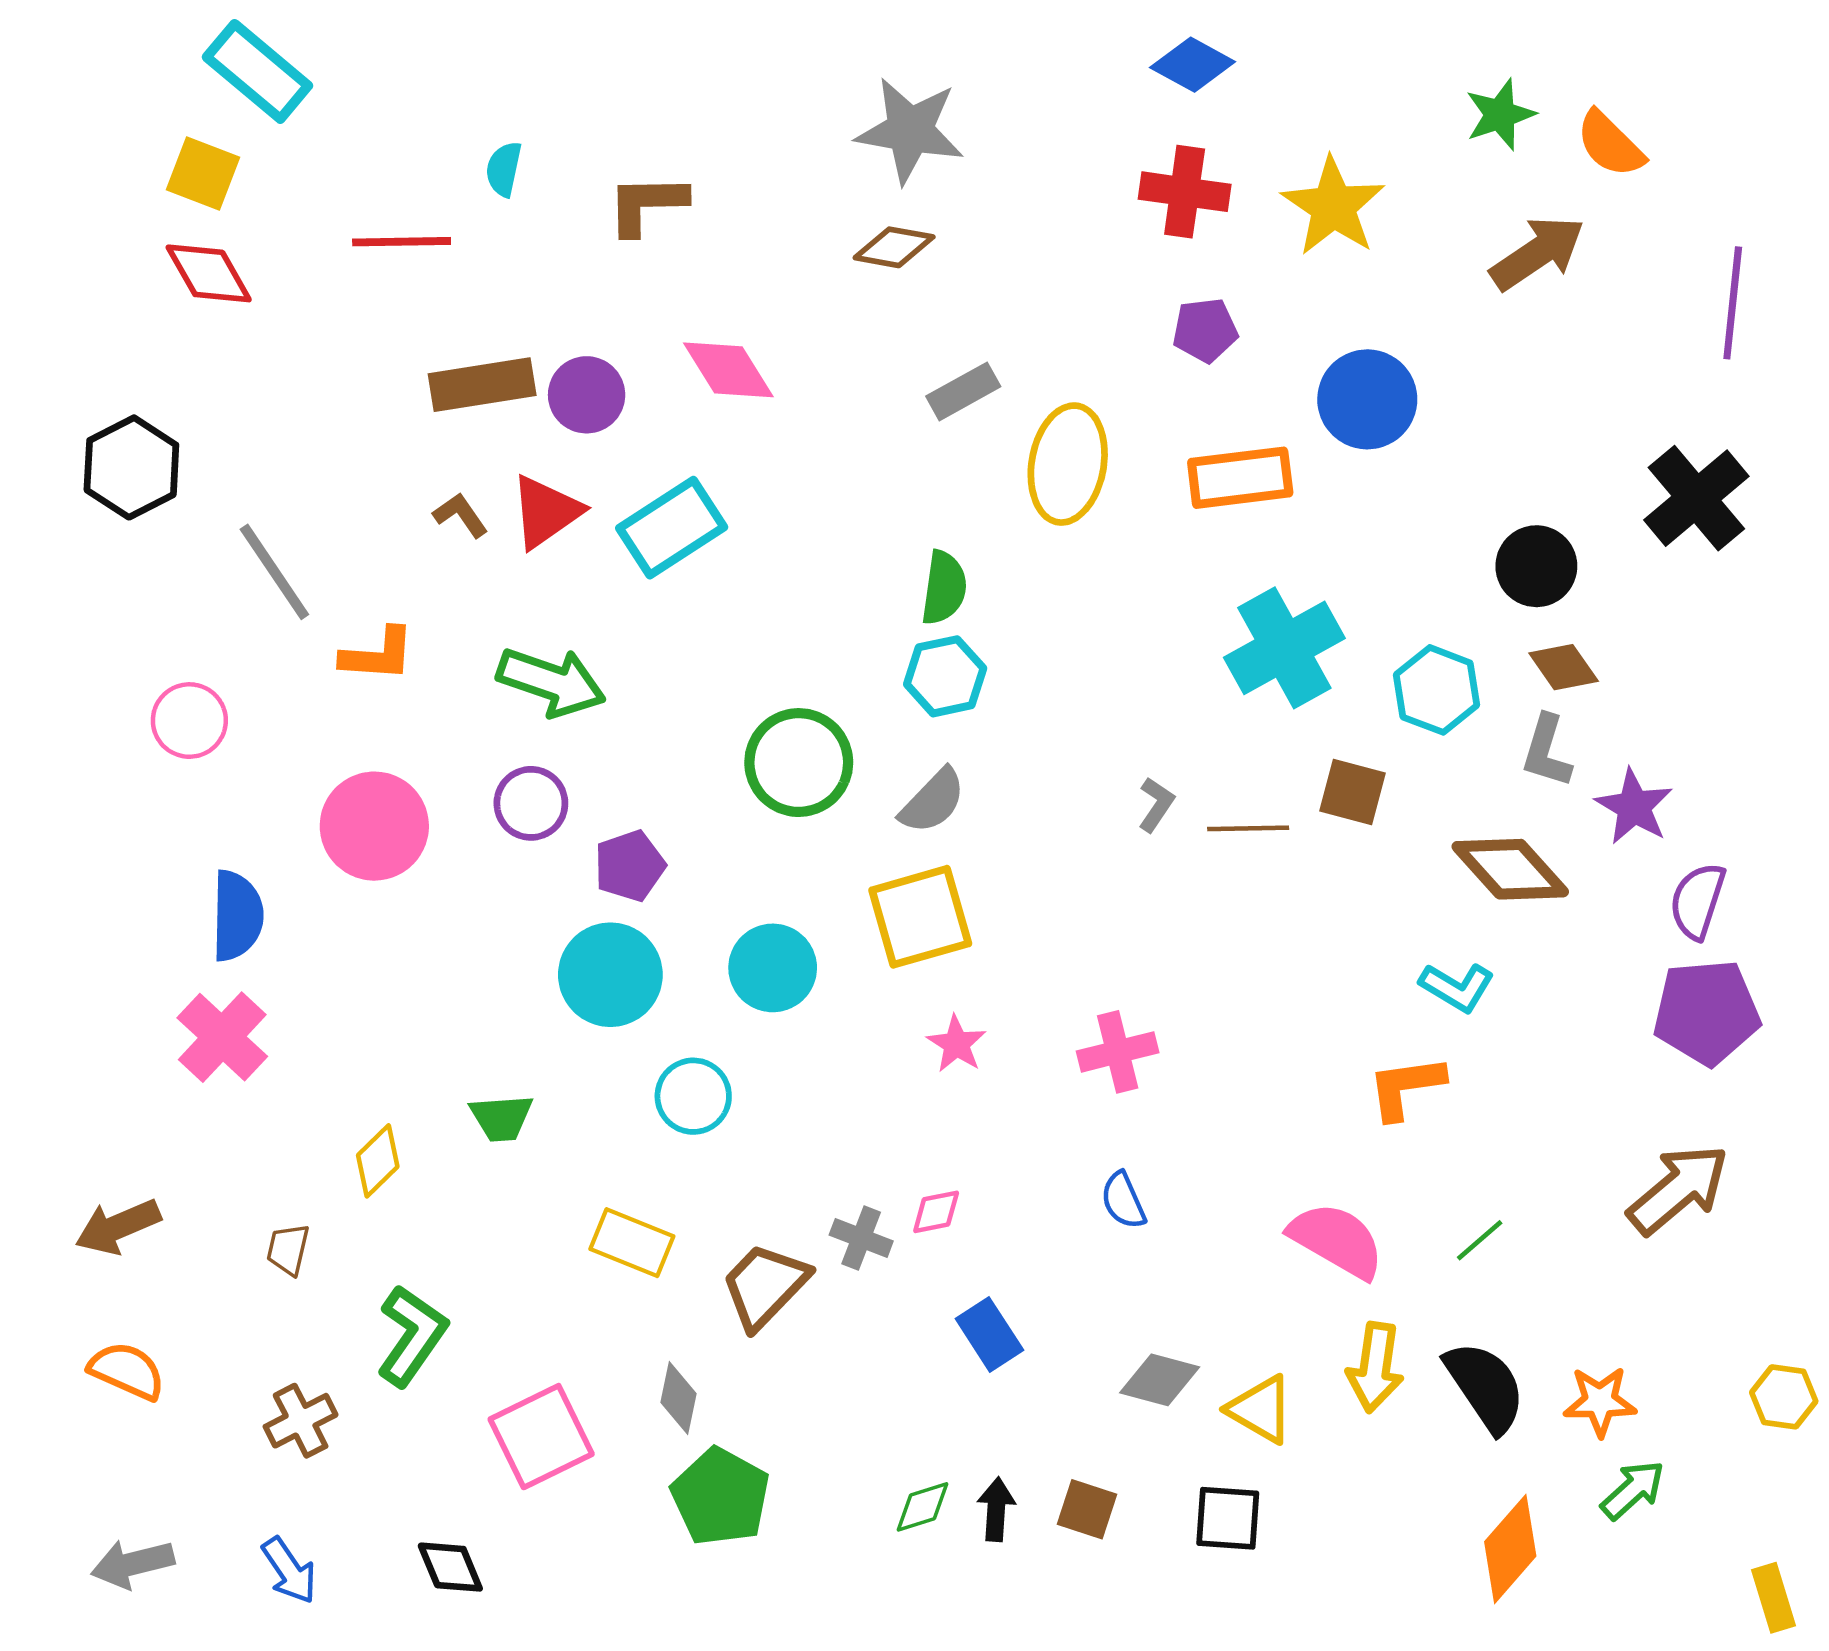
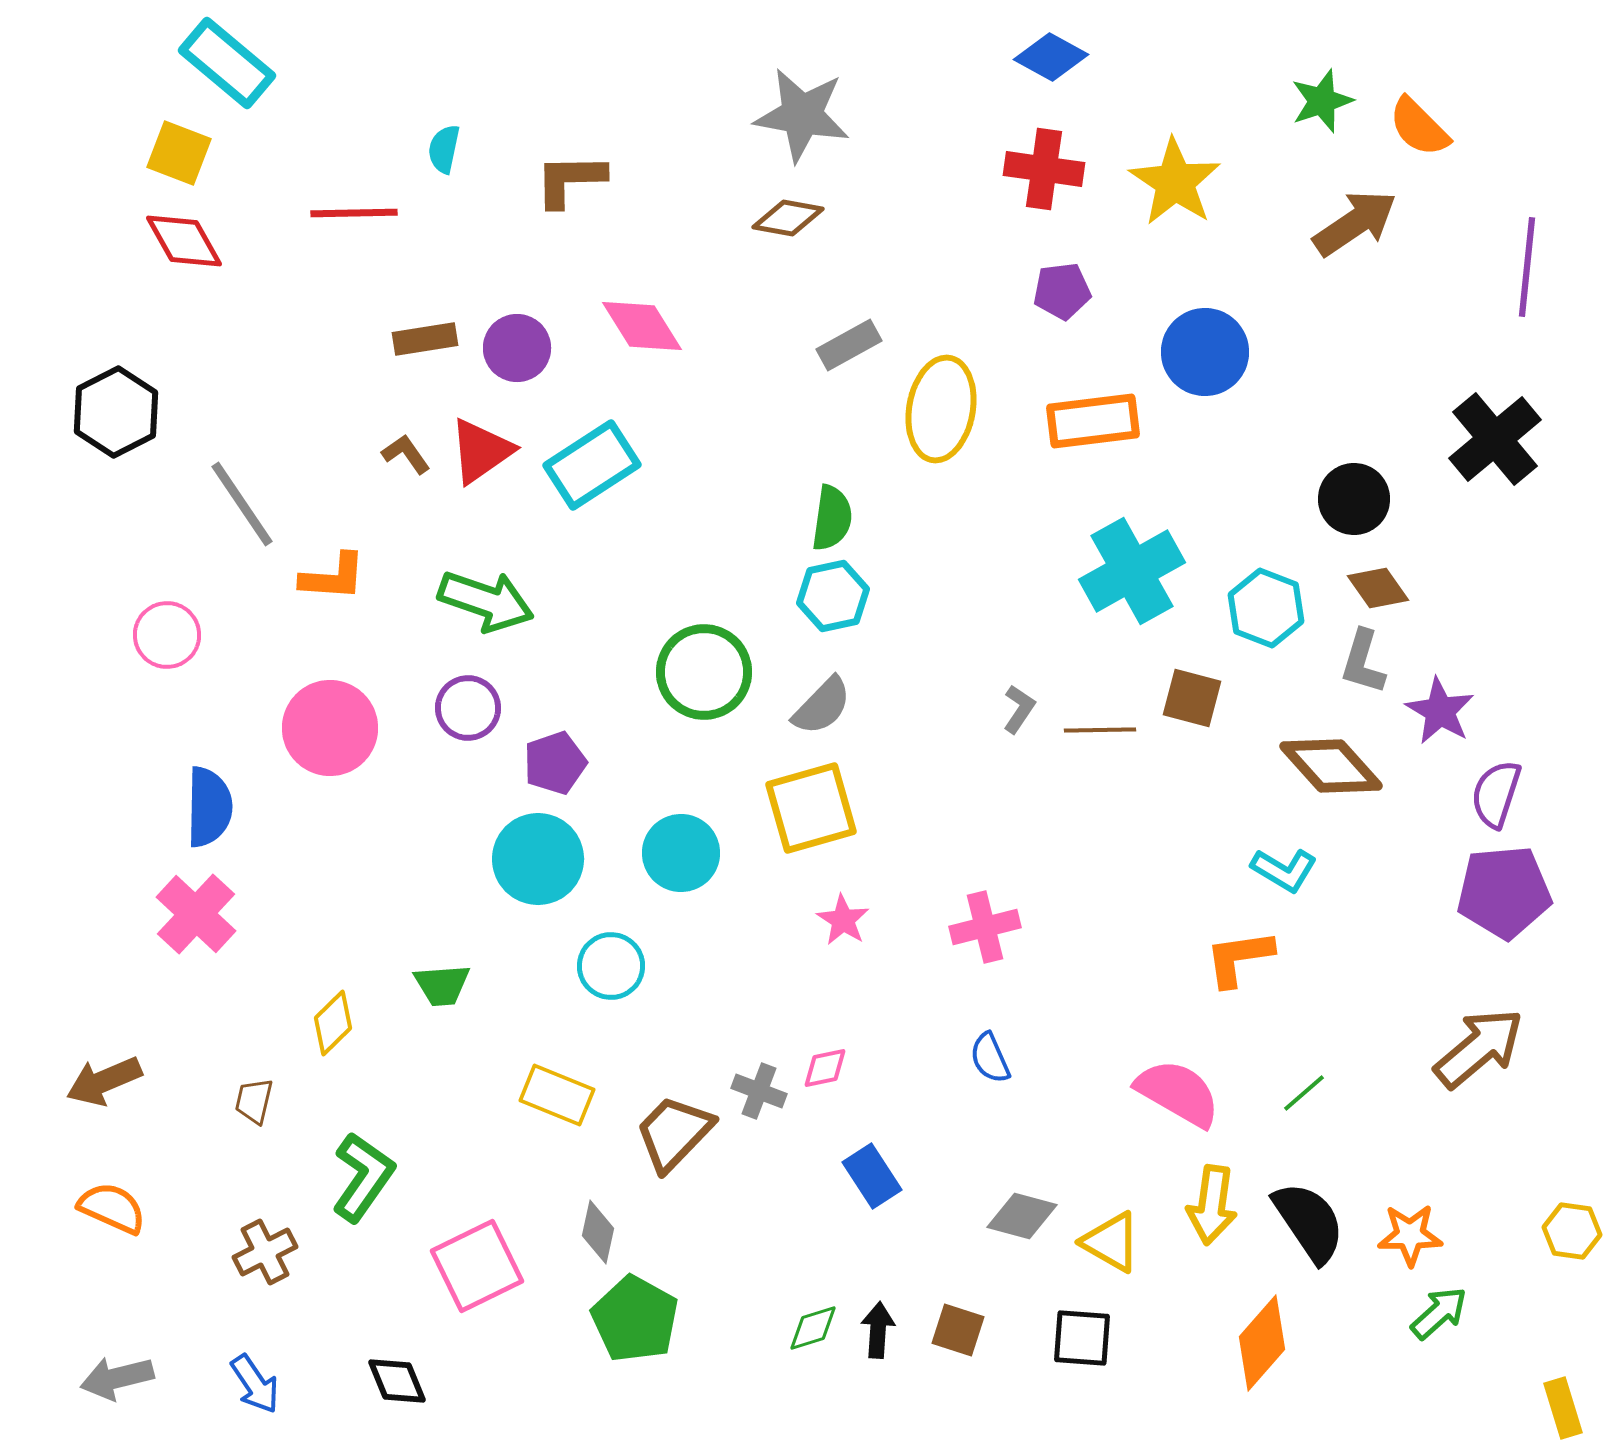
brown rectangle: (482, 385) -> (425, 339), size x0.7
orange diamond: (1510, 1549) -> (1262, 1343), moved

